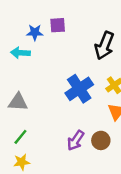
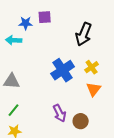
purple arrow: (76, 140) -> (60, 113), turned -60
brown circle: (101, 140) -> (81, 121), moved

